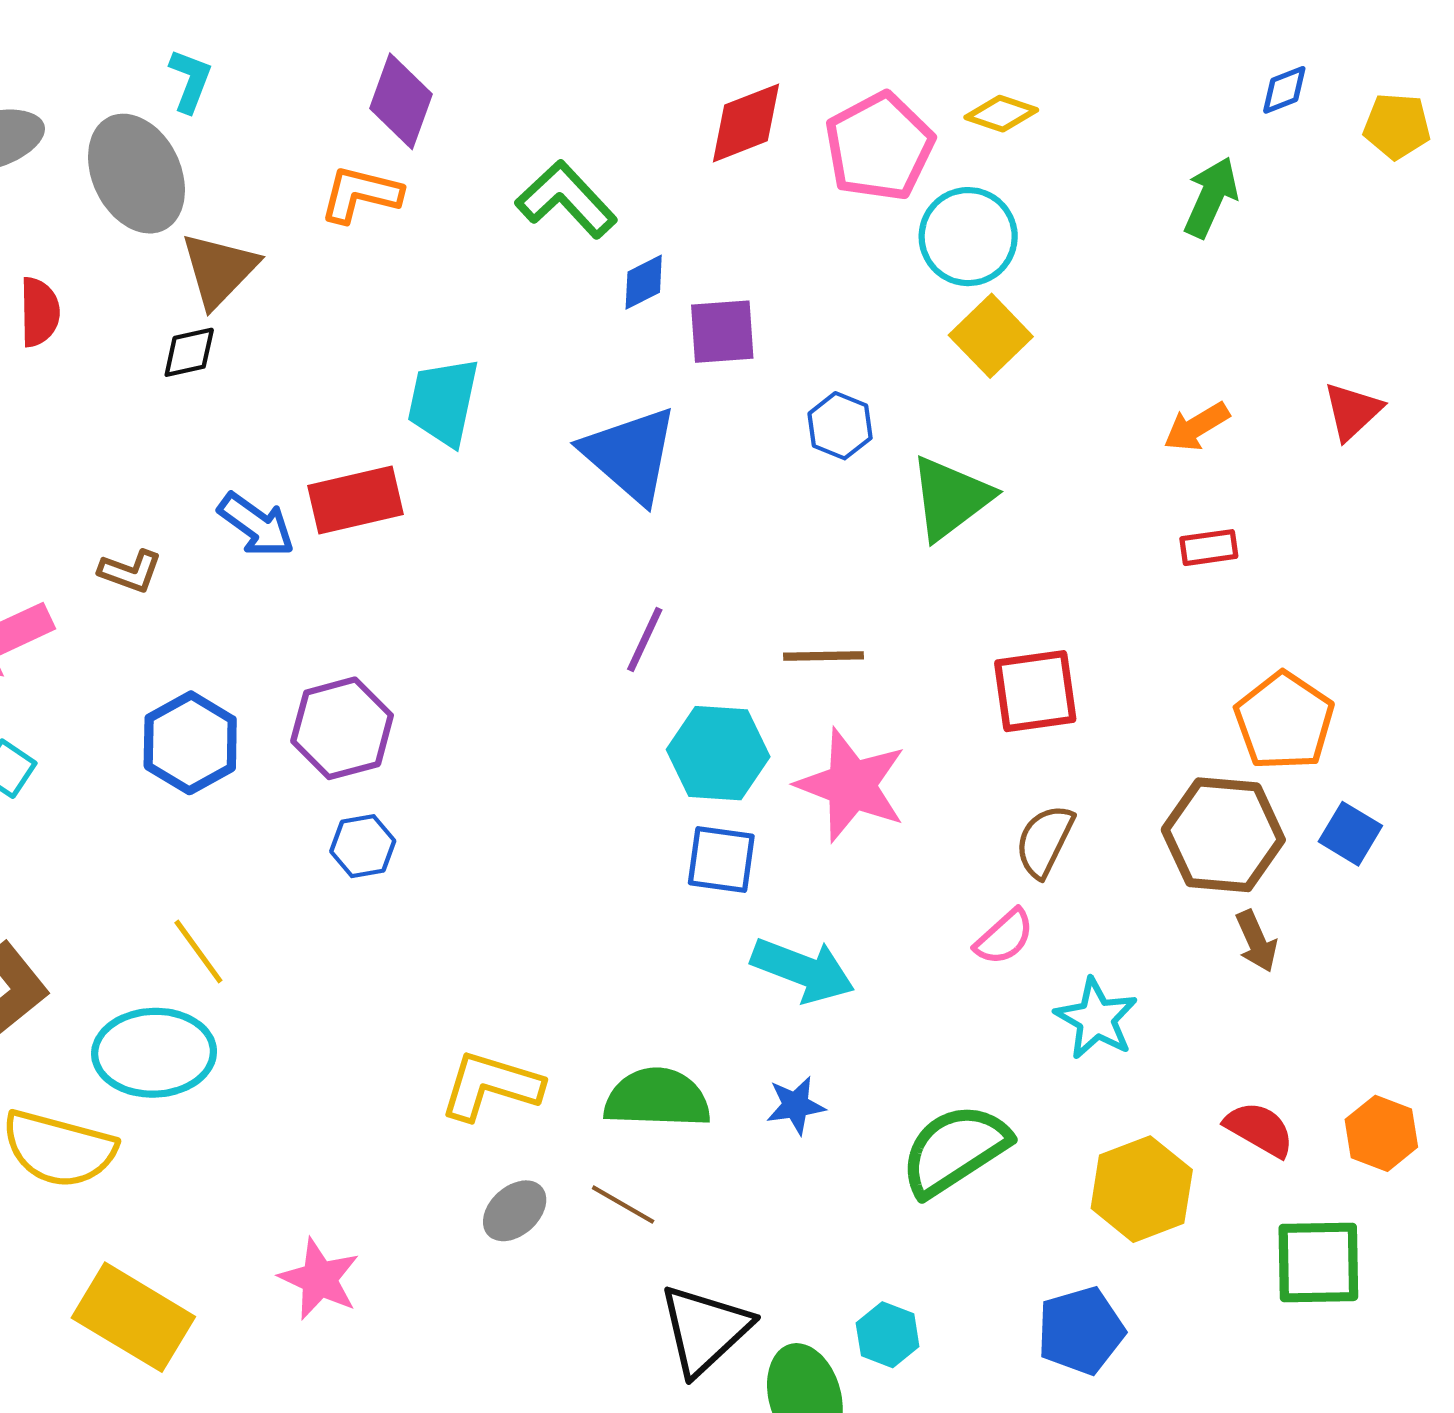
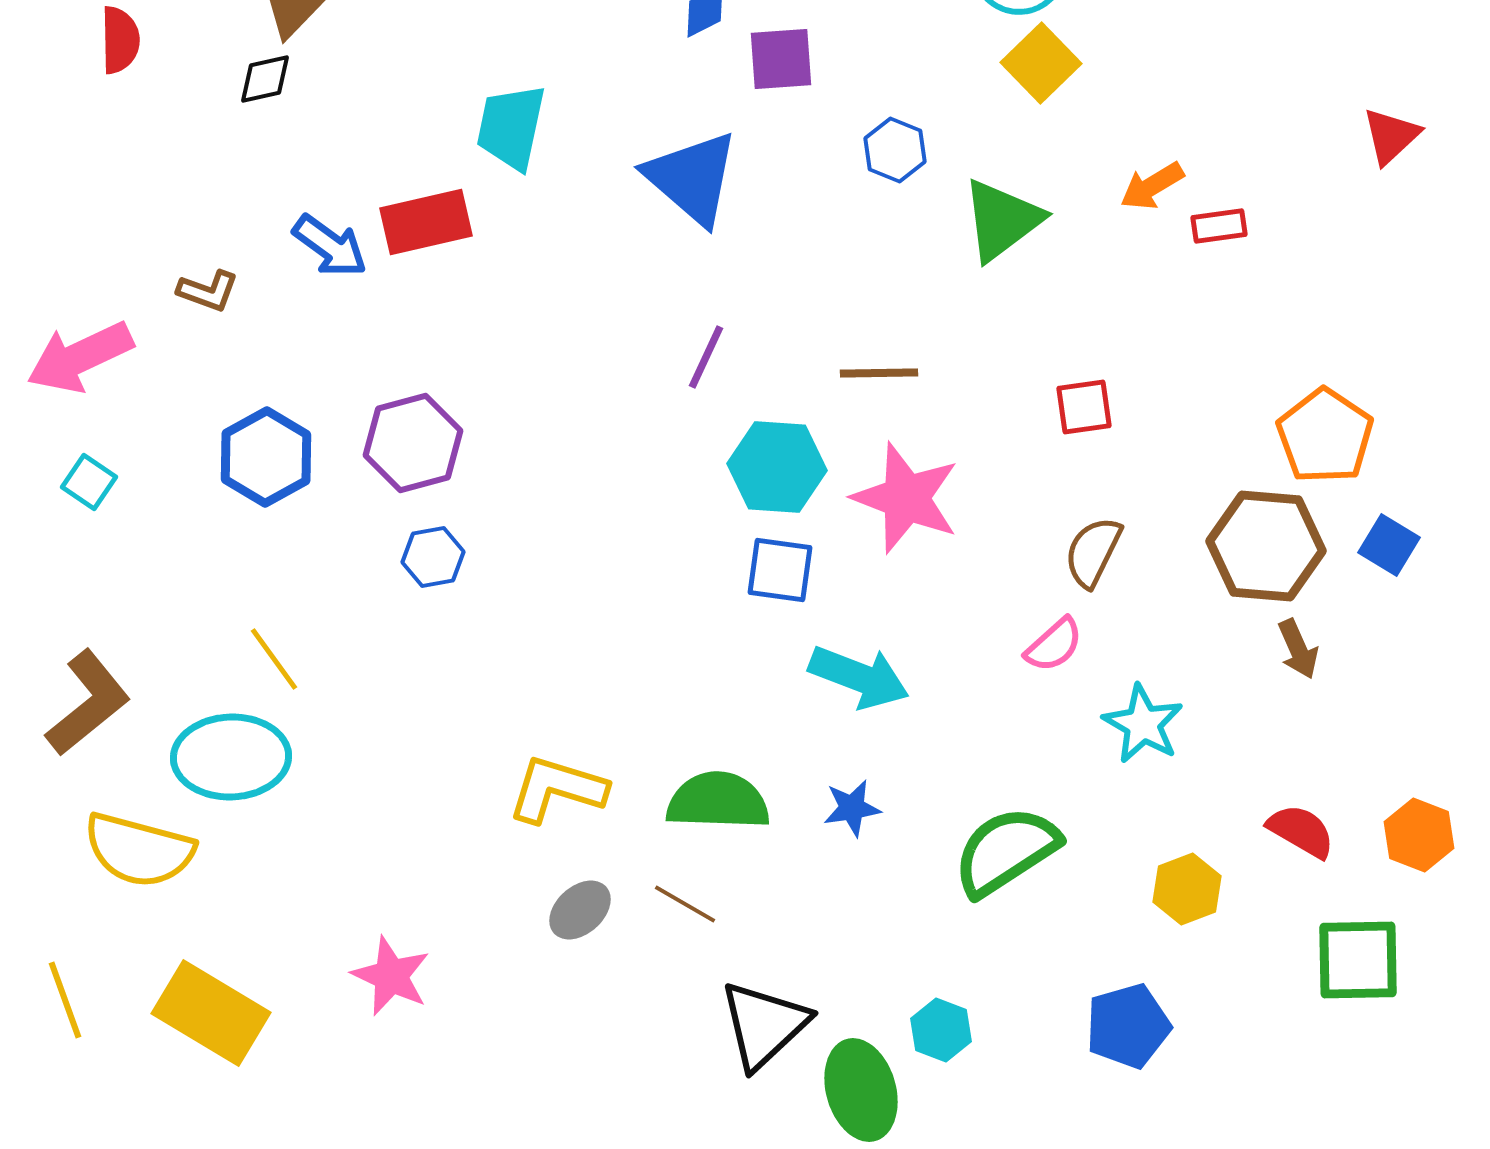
orange arrow: (1196, 427) -> (1152, 186), moved
red rectangle: (1209, 548) -> (1219, 226), moved
red square: (1035, 691) -> (1084, 407), size x0.7
yellow hexagon: (1142, 1189) -> (1187, 889), size x0.7

